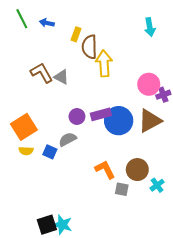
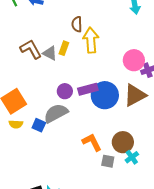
yellow rectangle: (76, 34) -> (64, 48), moved
brown semicircle: (89, 47) -> (77, 24), size x0.7
gray semicircle: (68, 139) -> (56, 113), size x1.4
cyan cross: (157, 185) -> (132, 157), moved

